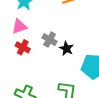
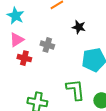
black star: (66, 48) -> (79, 27), moved

